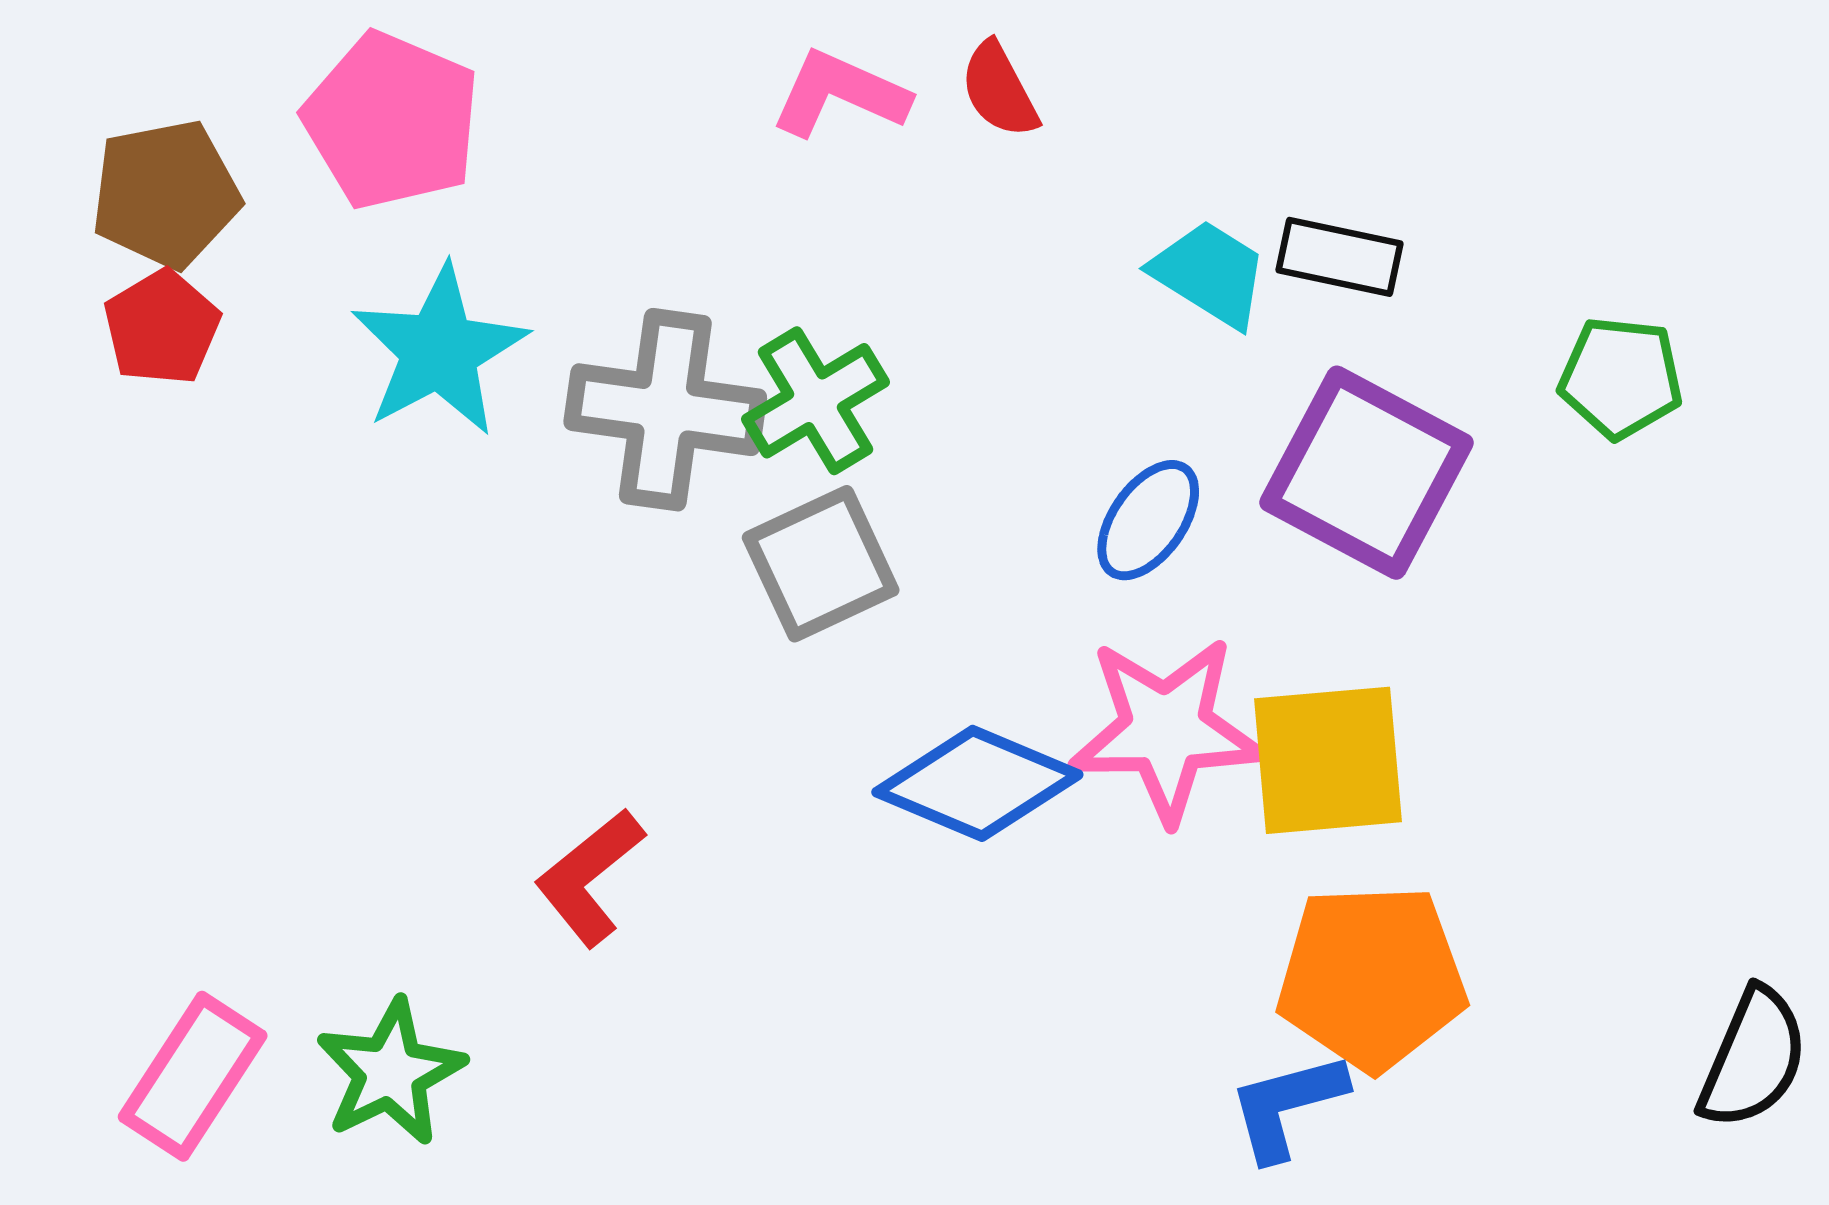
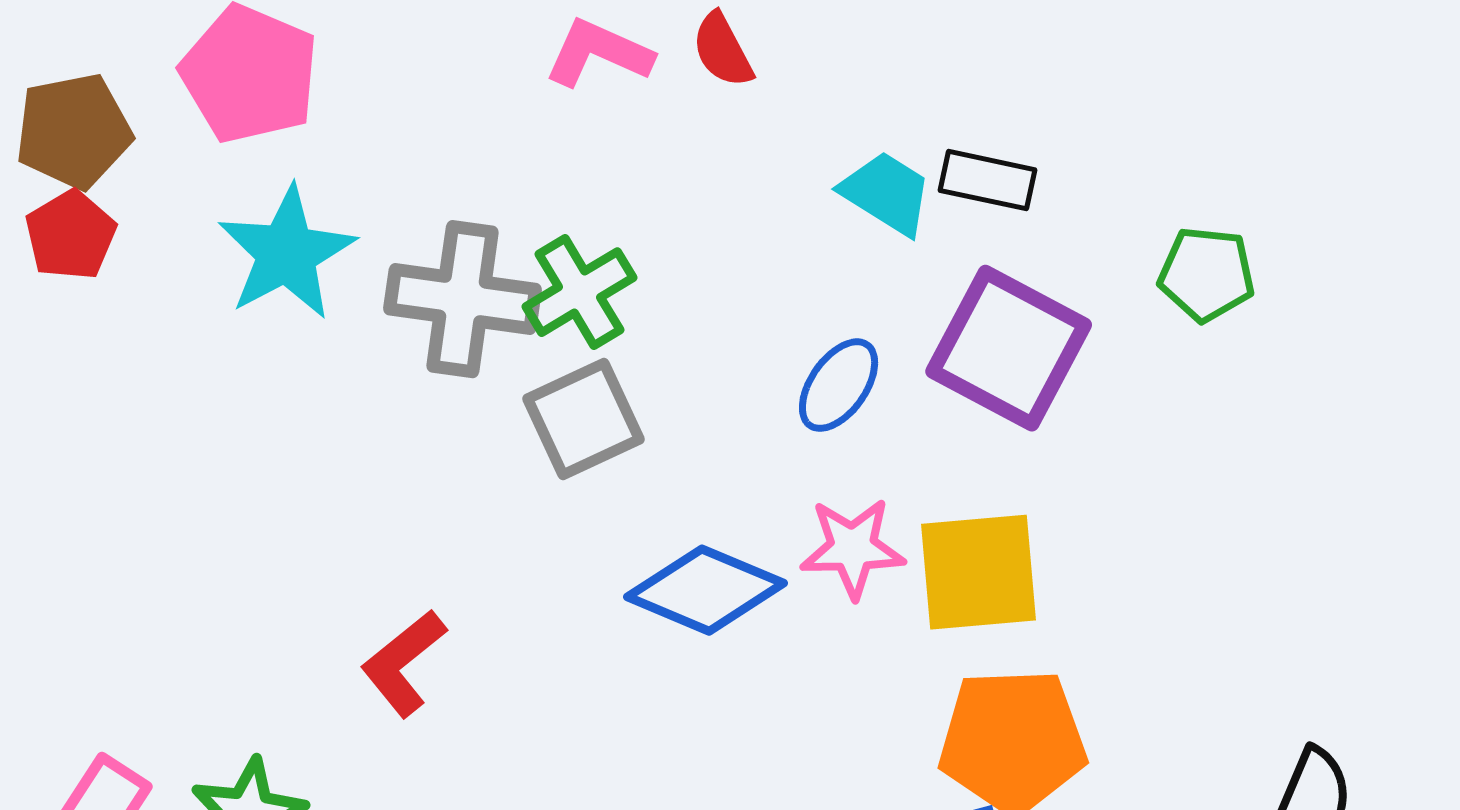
pink star: (1166, 729) -> (853, 548), size x0.7

